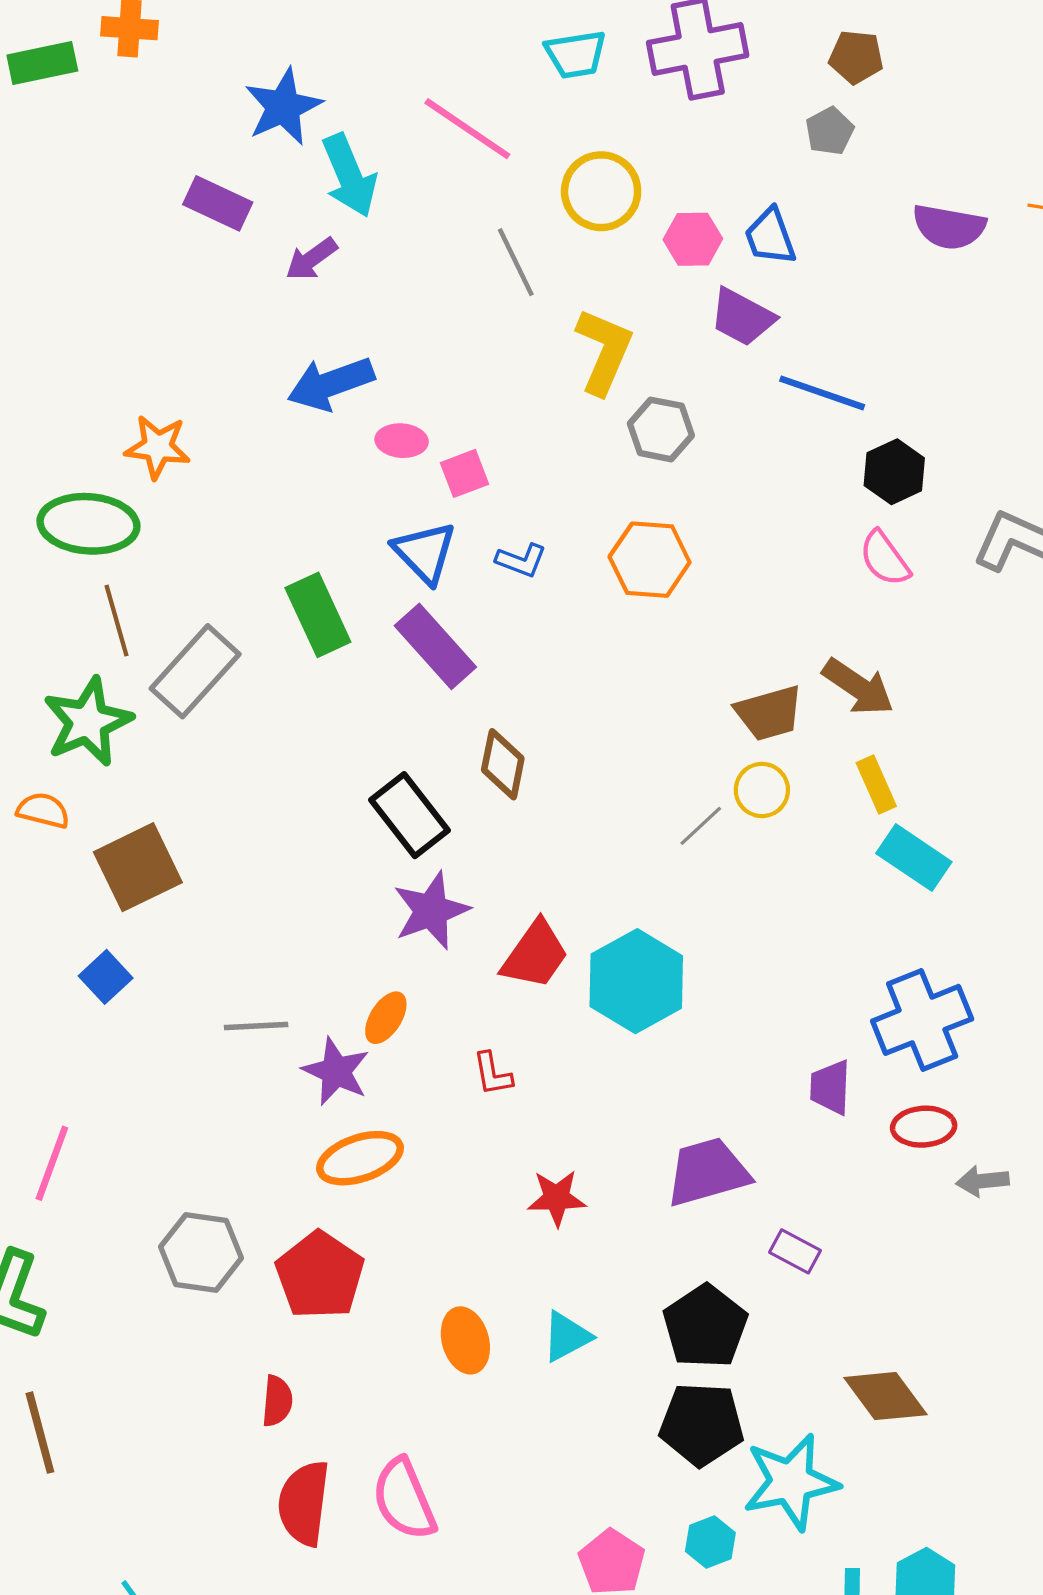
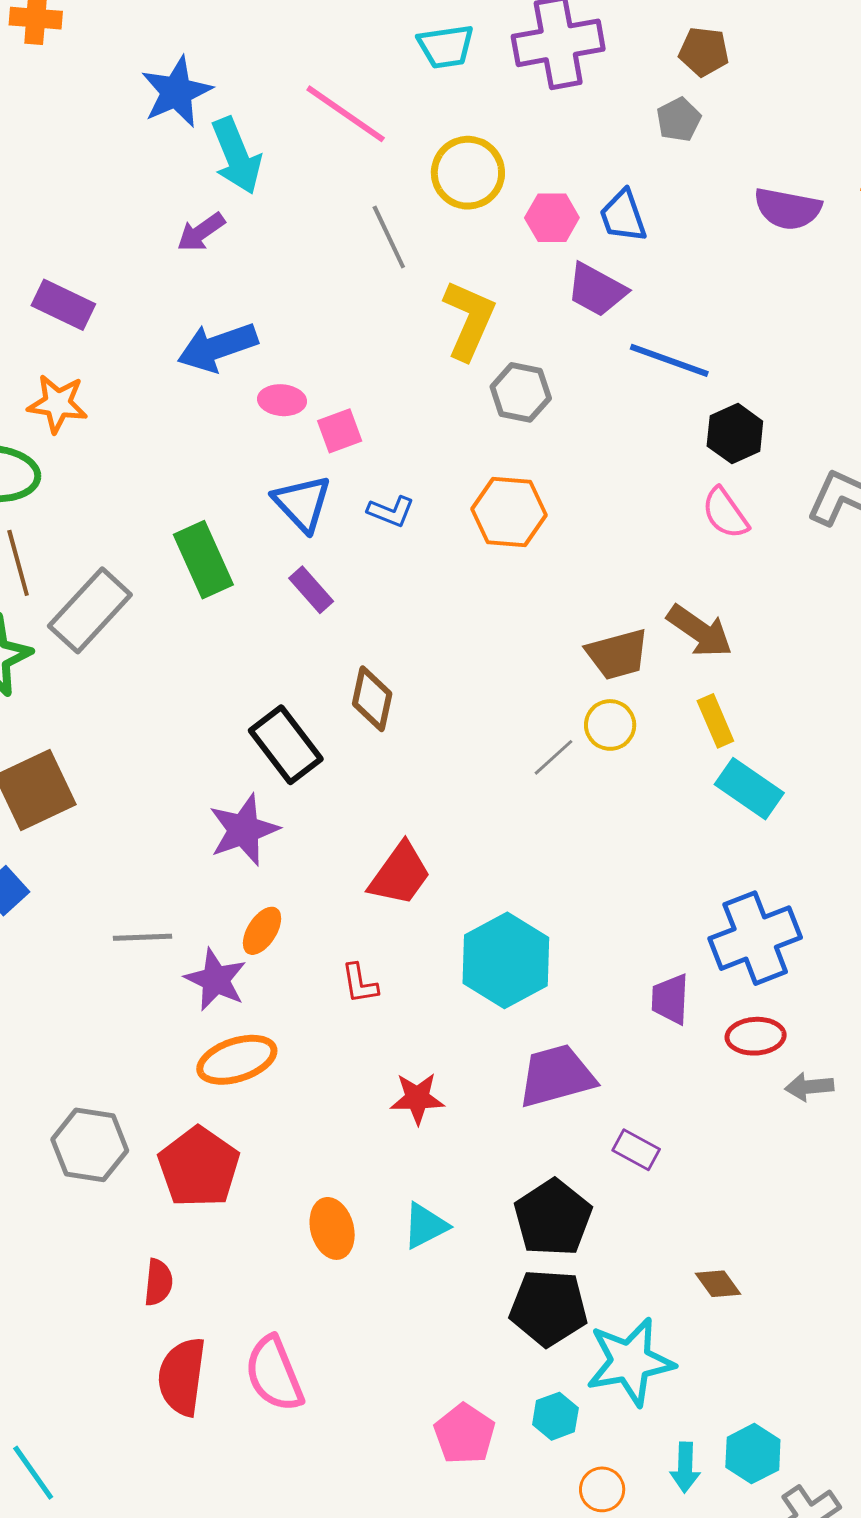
purple rectangle: (218, 203) -> (63, 305), moved
purple rectangle: (435, 646) -> (311, 590), size x0.6
purple star: (431, 911) -> (244, 830), moved
cyan hexagon: (636, 981) -> (506, 960), moved
brown diamond: (885, 1396) -> (718, 1284), size x0.6

